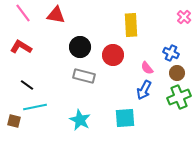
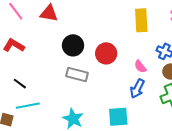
yellow rectangle: (131, 25) -> (141, 20), moved

